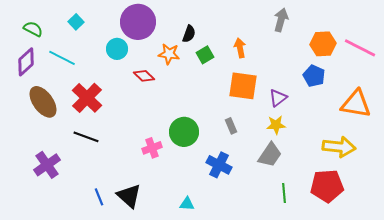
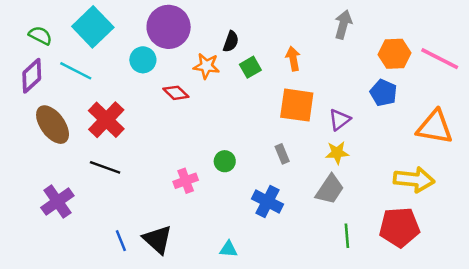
cyan square: (76, 22) -> (93, 27), size x2.0
green circle: (184, 132) -> (225, 161), size x0.6

